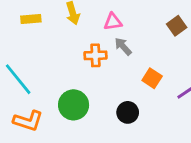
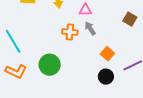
brown square: (177, 26) -> (130, 19), turned -32
black circle: (128, 112) -> (106, 77), moved

